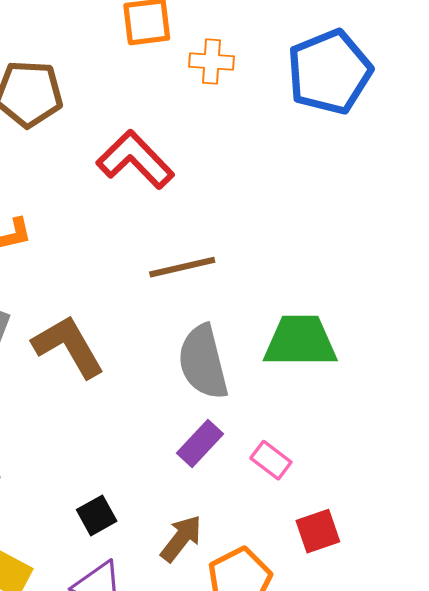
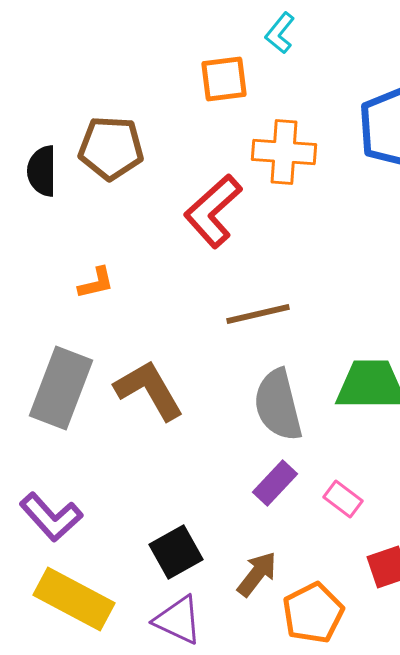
orange cross: (211, 61) -> (284, 152), moved, size x1.5
red L-shape: (135, 160) -> (213, 211), turned -88
black square: (97, 515) -> (176, 552), size x1.4

